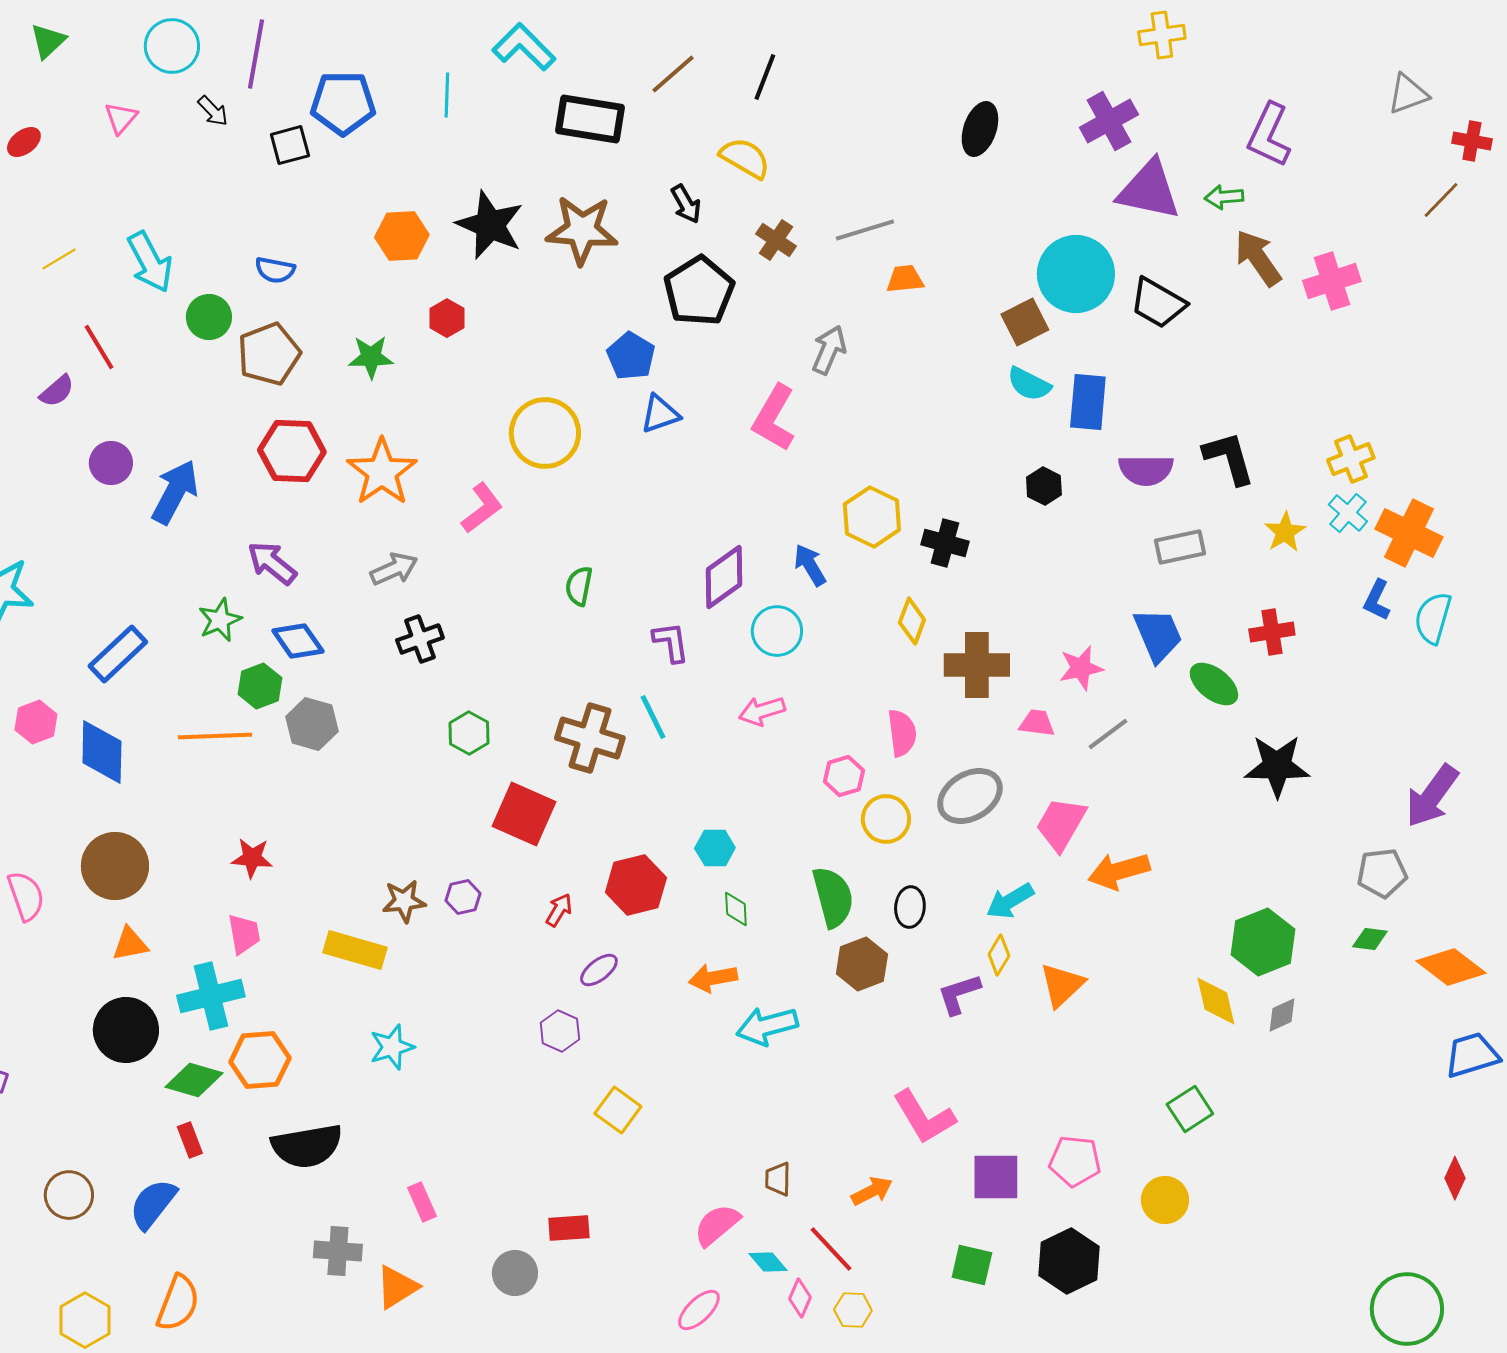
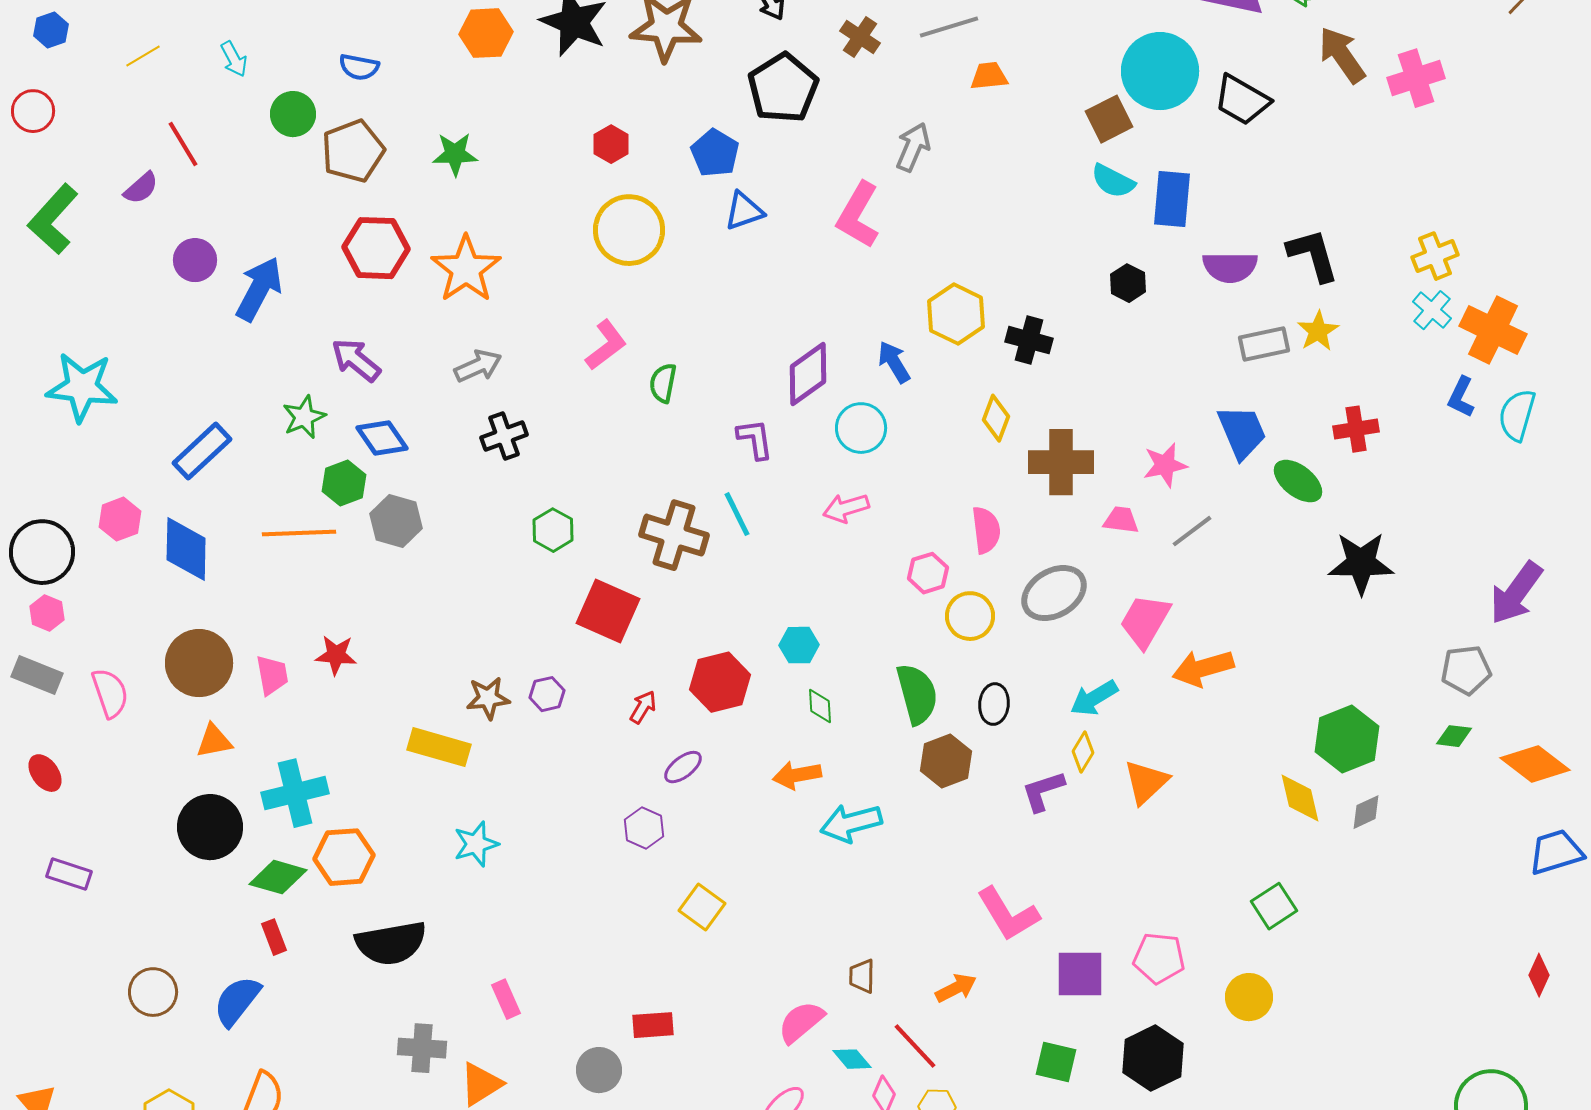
cyan arrow: (150, 262) -> (234, 59), size x0.6
red hexagon: (447, 318) -> (611, 144), moved
pink L-shape: (482, 508) -> (606, 345), moved
yellow star: (1285, 532) -> (1318, 331), moved
pink trapezoid: (244, 934) -> (272, 675), moved

